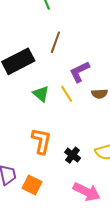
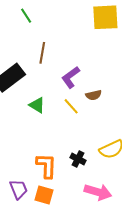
yellow line: (67, 94) -> (71, 106), moved
orange L-shape: (41, 141) -> (46, 166), moved

